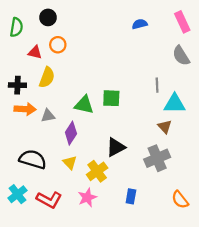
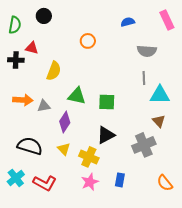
orange circle: (58, 45) -> (88, 41), moved
gray semicircle: (181, 56) -> (147, 51), moved, turned -54
yellow semicircle: (47, 77) -> (54, 71), moved
black cross: (17, 85) -> (16, 60), moved
green square: (111, 98) -> (107, 102), moved
brown triangle: (165, 127) -> (159, 121), moved
yellow cross: (97, 171) -> (89, 157), turned -30
pink star: (87, 197) -> (90, 182), moved

